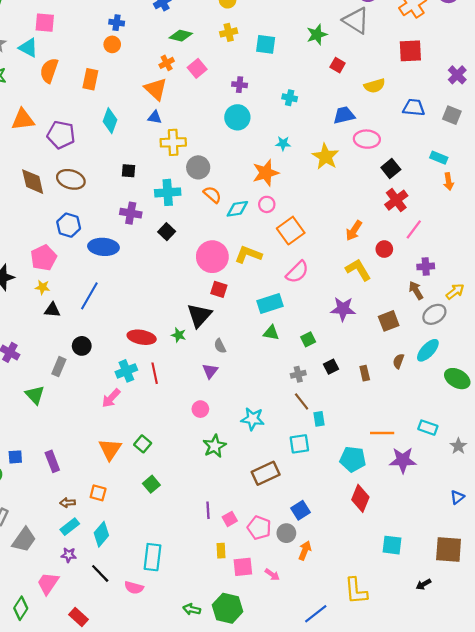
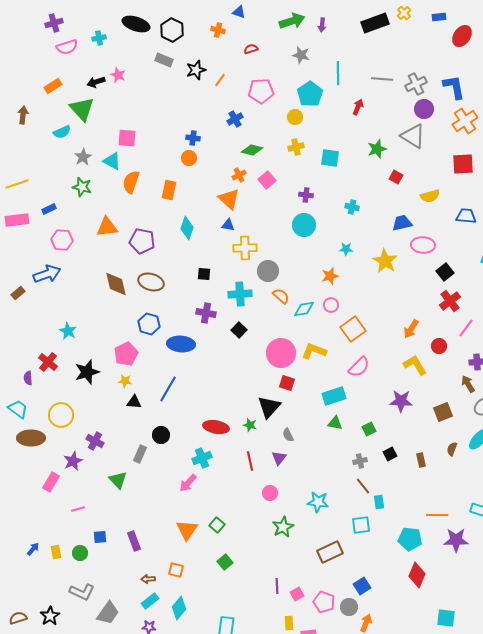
orange star: (266, 173) -> (330, 276), size x0.7
red line: (155, 373) -> (250, 461), moved

